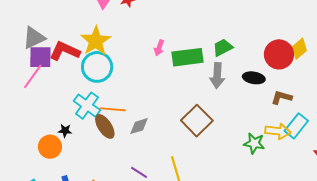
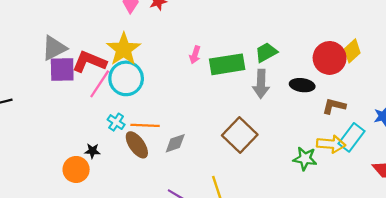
pink line: (33, 76) -> (100, 84), moved
cyan cross: (87, 106) -> (116, 122), size x0.6

